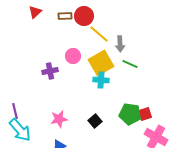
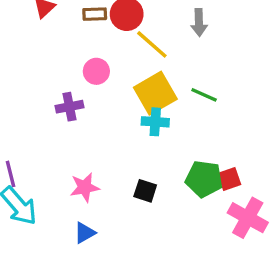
gray arrow: (120, 44) -> (199, 23), moved
pink circle: (73, 56) -> (96, 71), moved
black square: (95, 121) -> (145, 191), turned -32

